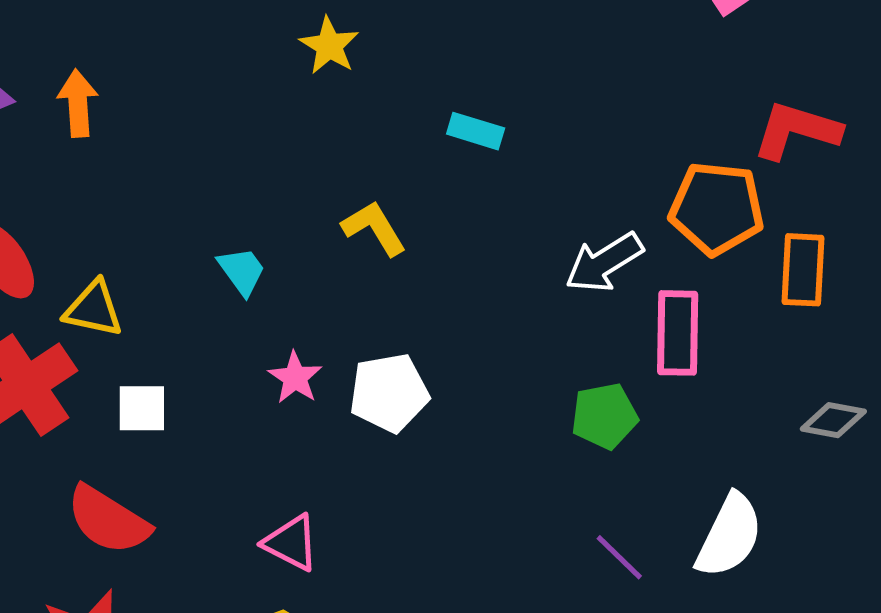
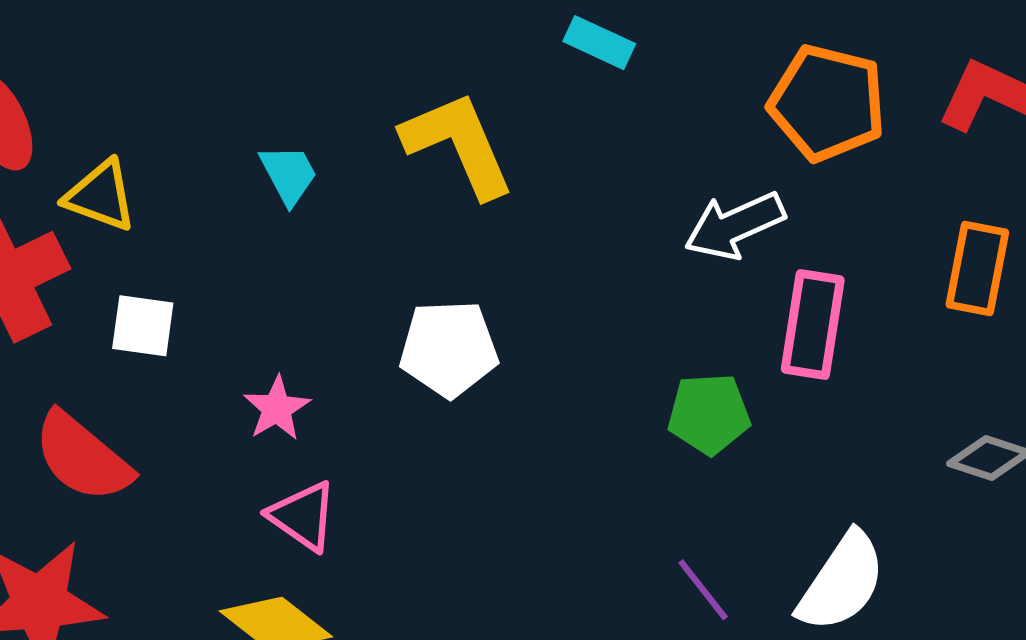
orange pentagon: (717, 208) -> (827, 103), moved
yellow L-shape: (374, 228) -> (458, 144), size x1.5
pink star: (295, 378) -> (277, 408), moved

